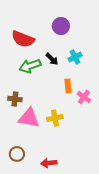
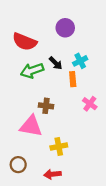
orange rectangle: (68, 86) -> (73, 79), moved
brown cross: (15, 99) -> (46, 106), moved
yellow cross: (55, 118) -> (59, 146), moved

